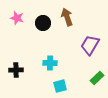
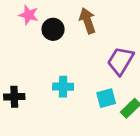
pink star: (17, 18) -> (29, 15), moved
cyan square: (60, 86) -> (106, 98), moved

